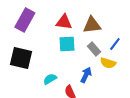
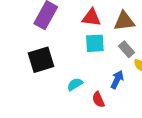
black square: (21, 58) -> (41, 60), turned -30

